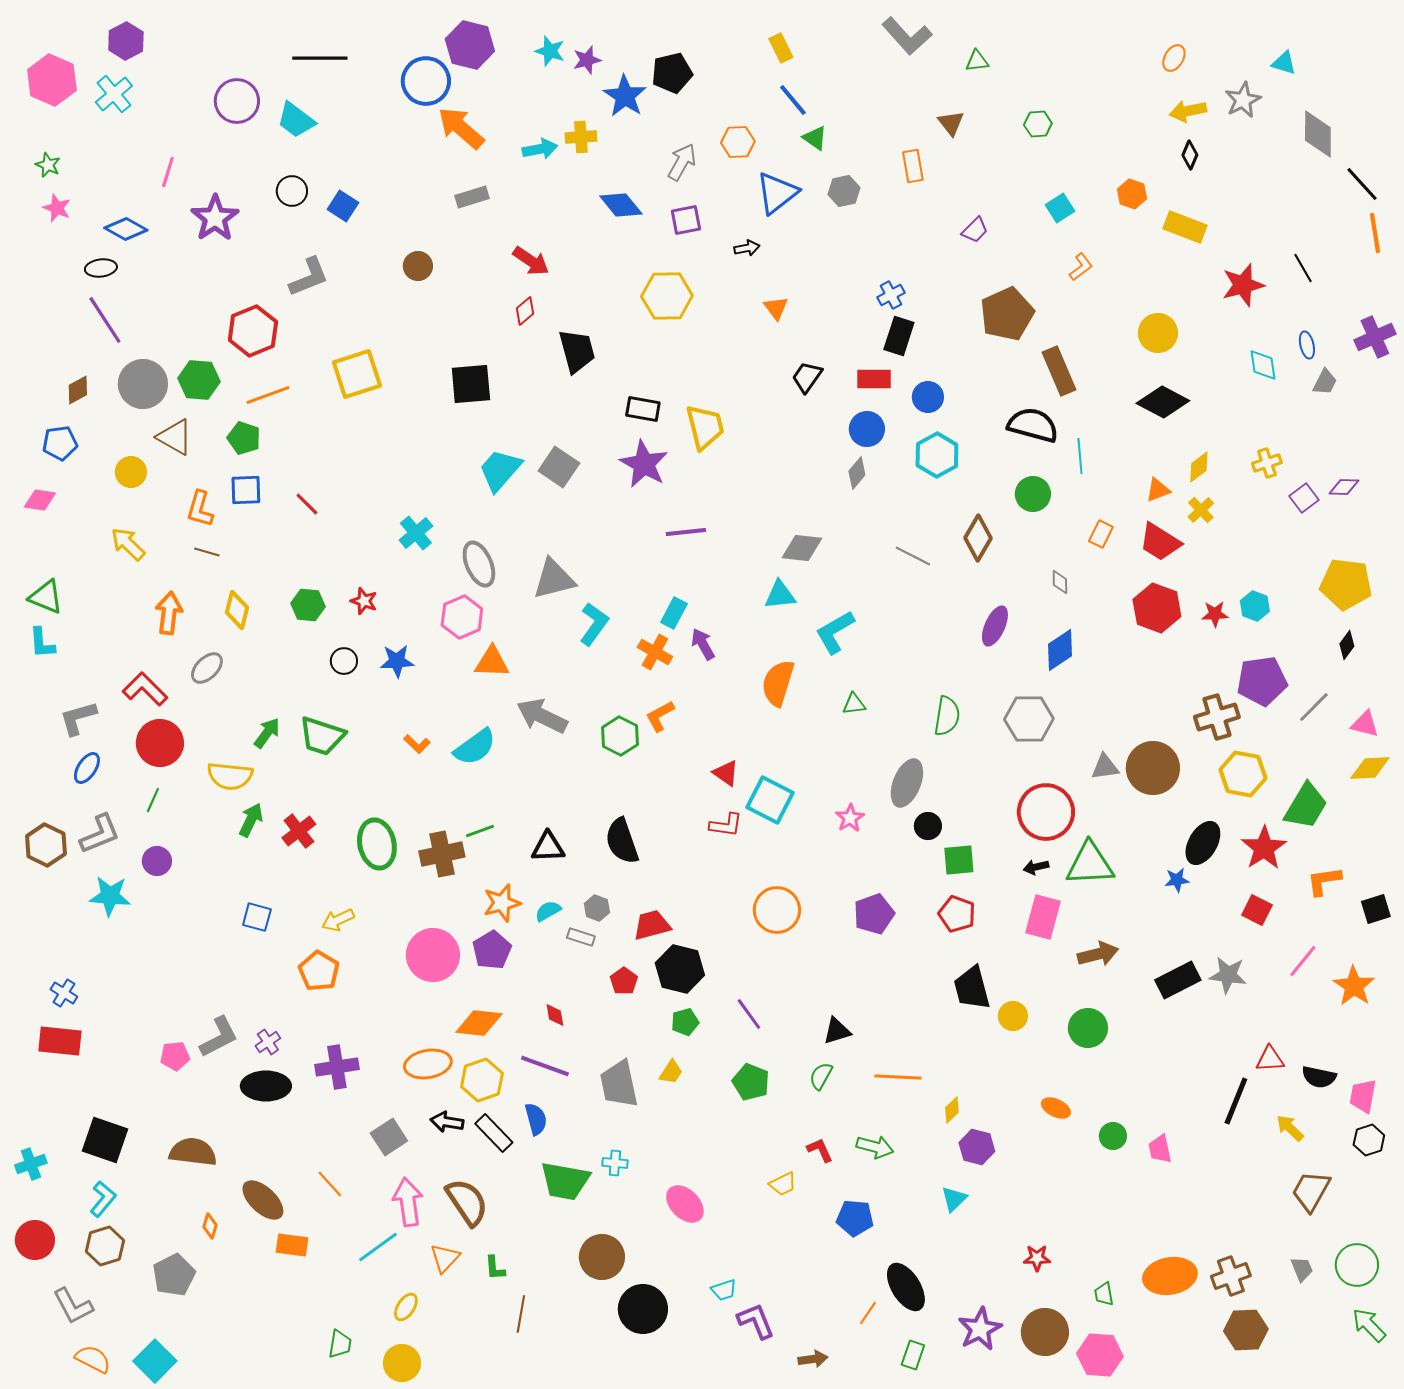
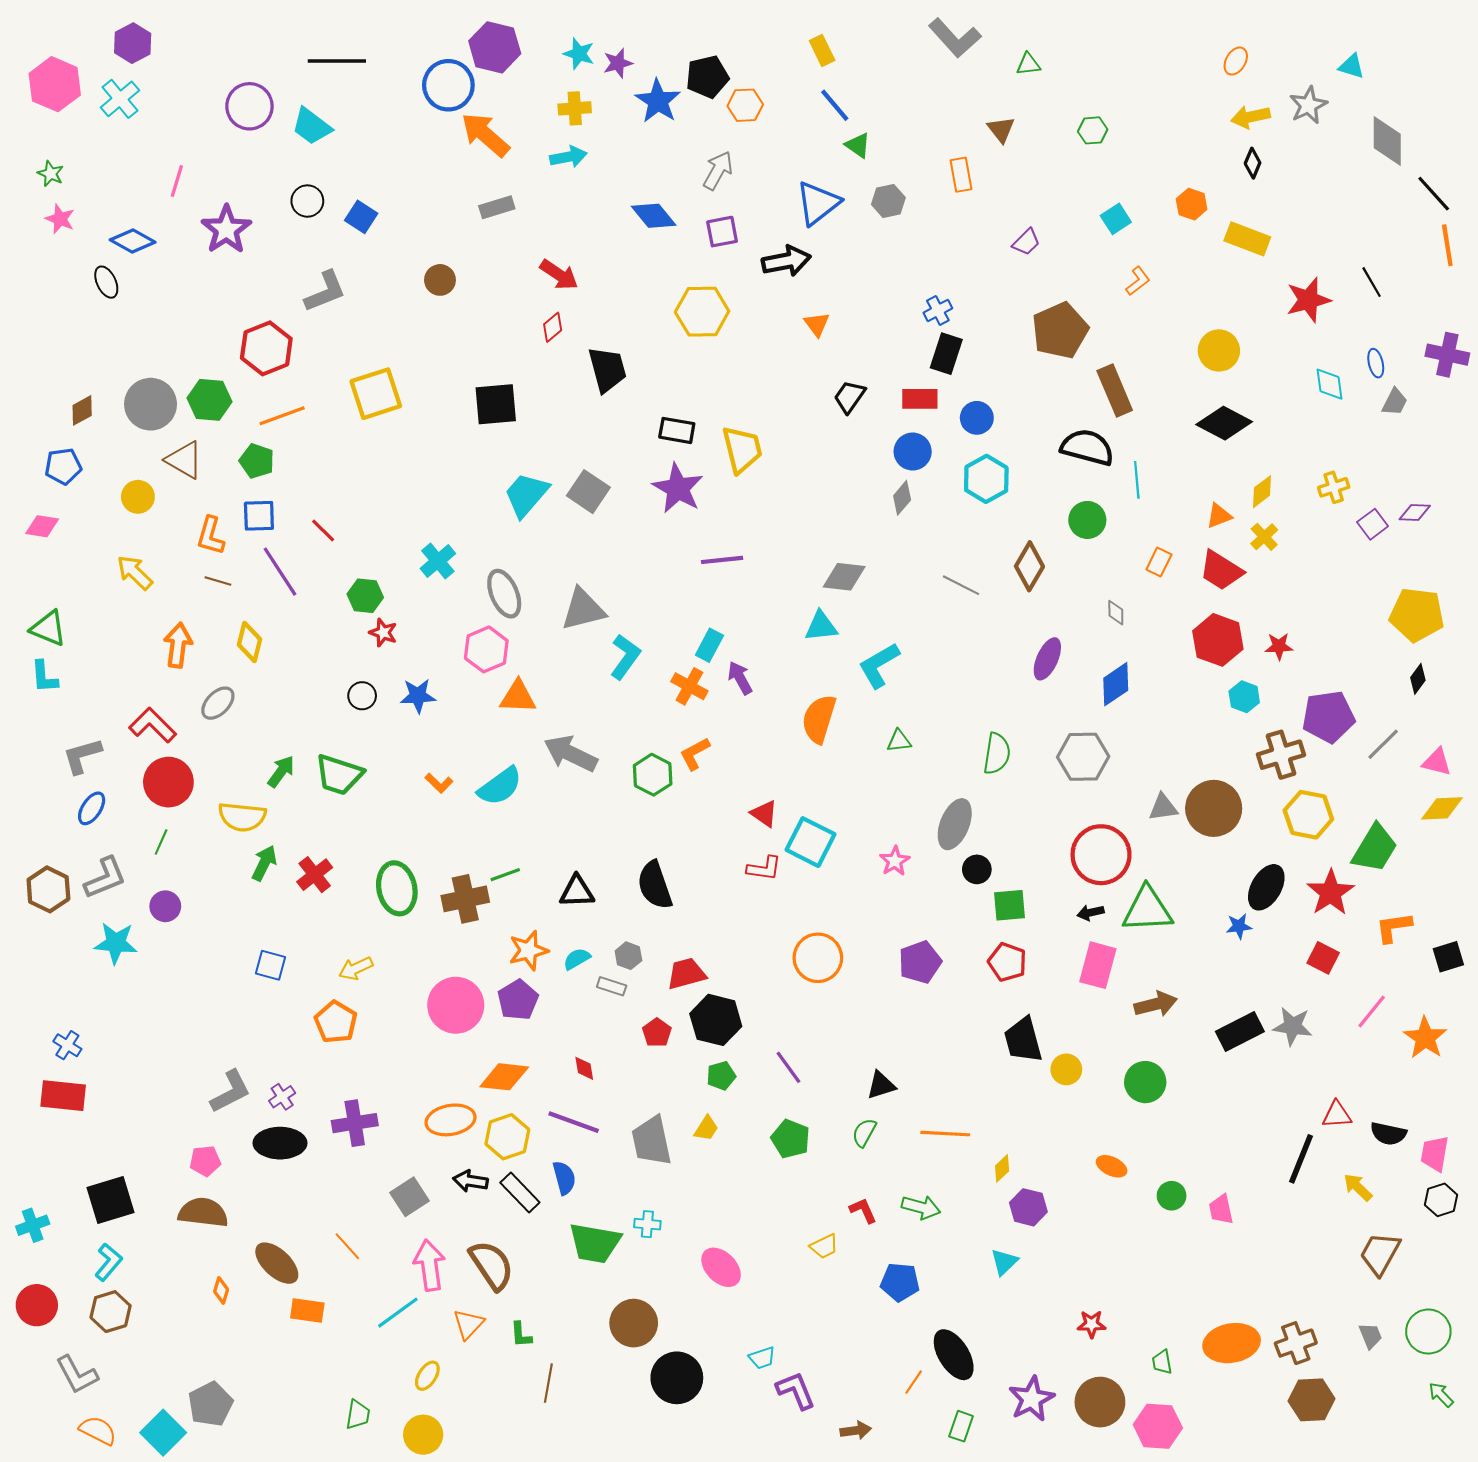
yellow cross: (581, 137) -> (575, 108), moved
orange hexagon: (738, 142) -> (745, 105), moved
black arrow: (747, 248) -> (786, 261), size x1.8
black ellipse: (101, 268) -> (106, 282), turned 72
purple line: (105, 320) -> (280, 572), moved
purple cross: (1375, 337) -> (1447, 355), turned 36
green hexagon: (308, 605) -> (365, 596), moved
cyan hexagon: (1255, 606) -> (1244, 697), moved
pink pentagon: (175, 1056) -> (205, 1161), moved
black square: (105, 1140) -> (111, 1200), turned -36
gray pentagon: (174, 1275) -> (211, 1404), moved
green arrow: (1369, 1325) -> (1441, 1395), size x0.7

